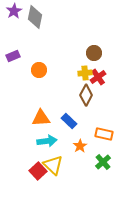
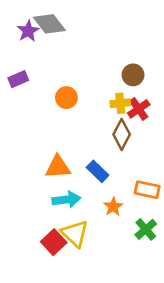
purple star: (14, 11) -> (28, 31), moved
gray diamond: (35, 17) -> (49, 24), turned -50
orange circle: (39, 70) -> (66, 98), moved

